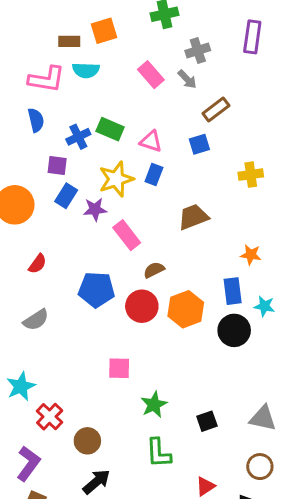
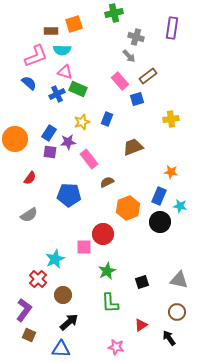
gray cross: (198, 51) -> (136, 37), turned 35
pink rectangle: (151, 75) -> (120, 81), moved
pink L-shape: (47, 79) -> (36, 56), turned -30
blue semicircle: (36, 120) -> (29, 83), turned -35
pink triangle: (151, 141) -> (65, 72), moved
purple square: (57, 165) -> (50, 152), moved
yellow star: (116, 179) -> (82, 122), size x0.7
blue rectangle: (233, 291) -> (159, 196), turned 30
red circle: (142, 306) -> (103, 234), moved
cyan star: (21, 386) -> (55, 259), moved

